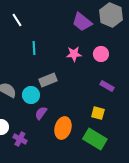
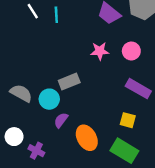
cyan line: (34, 48) -> (56, 15), moved
purple rectangle: (107, 86) -> (138, 89), size x1.5
orange ellipse: (63, 128) -> (87, 138), turned -45

